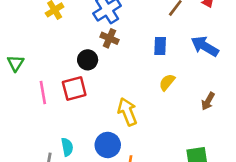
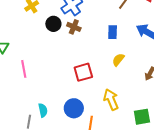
black circle: (88, 60) -> (53, 24), moved
red square: (74, 89) -> (83, 72), moved
yellow arrow: (127, 112) -> (111, 100), moved

